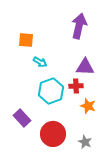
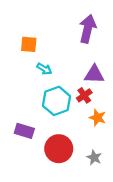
red cross: (76, 86) -> (84, 95), turned -32
purple rectangle: (22, 118) -> (24, 131), turned -30

